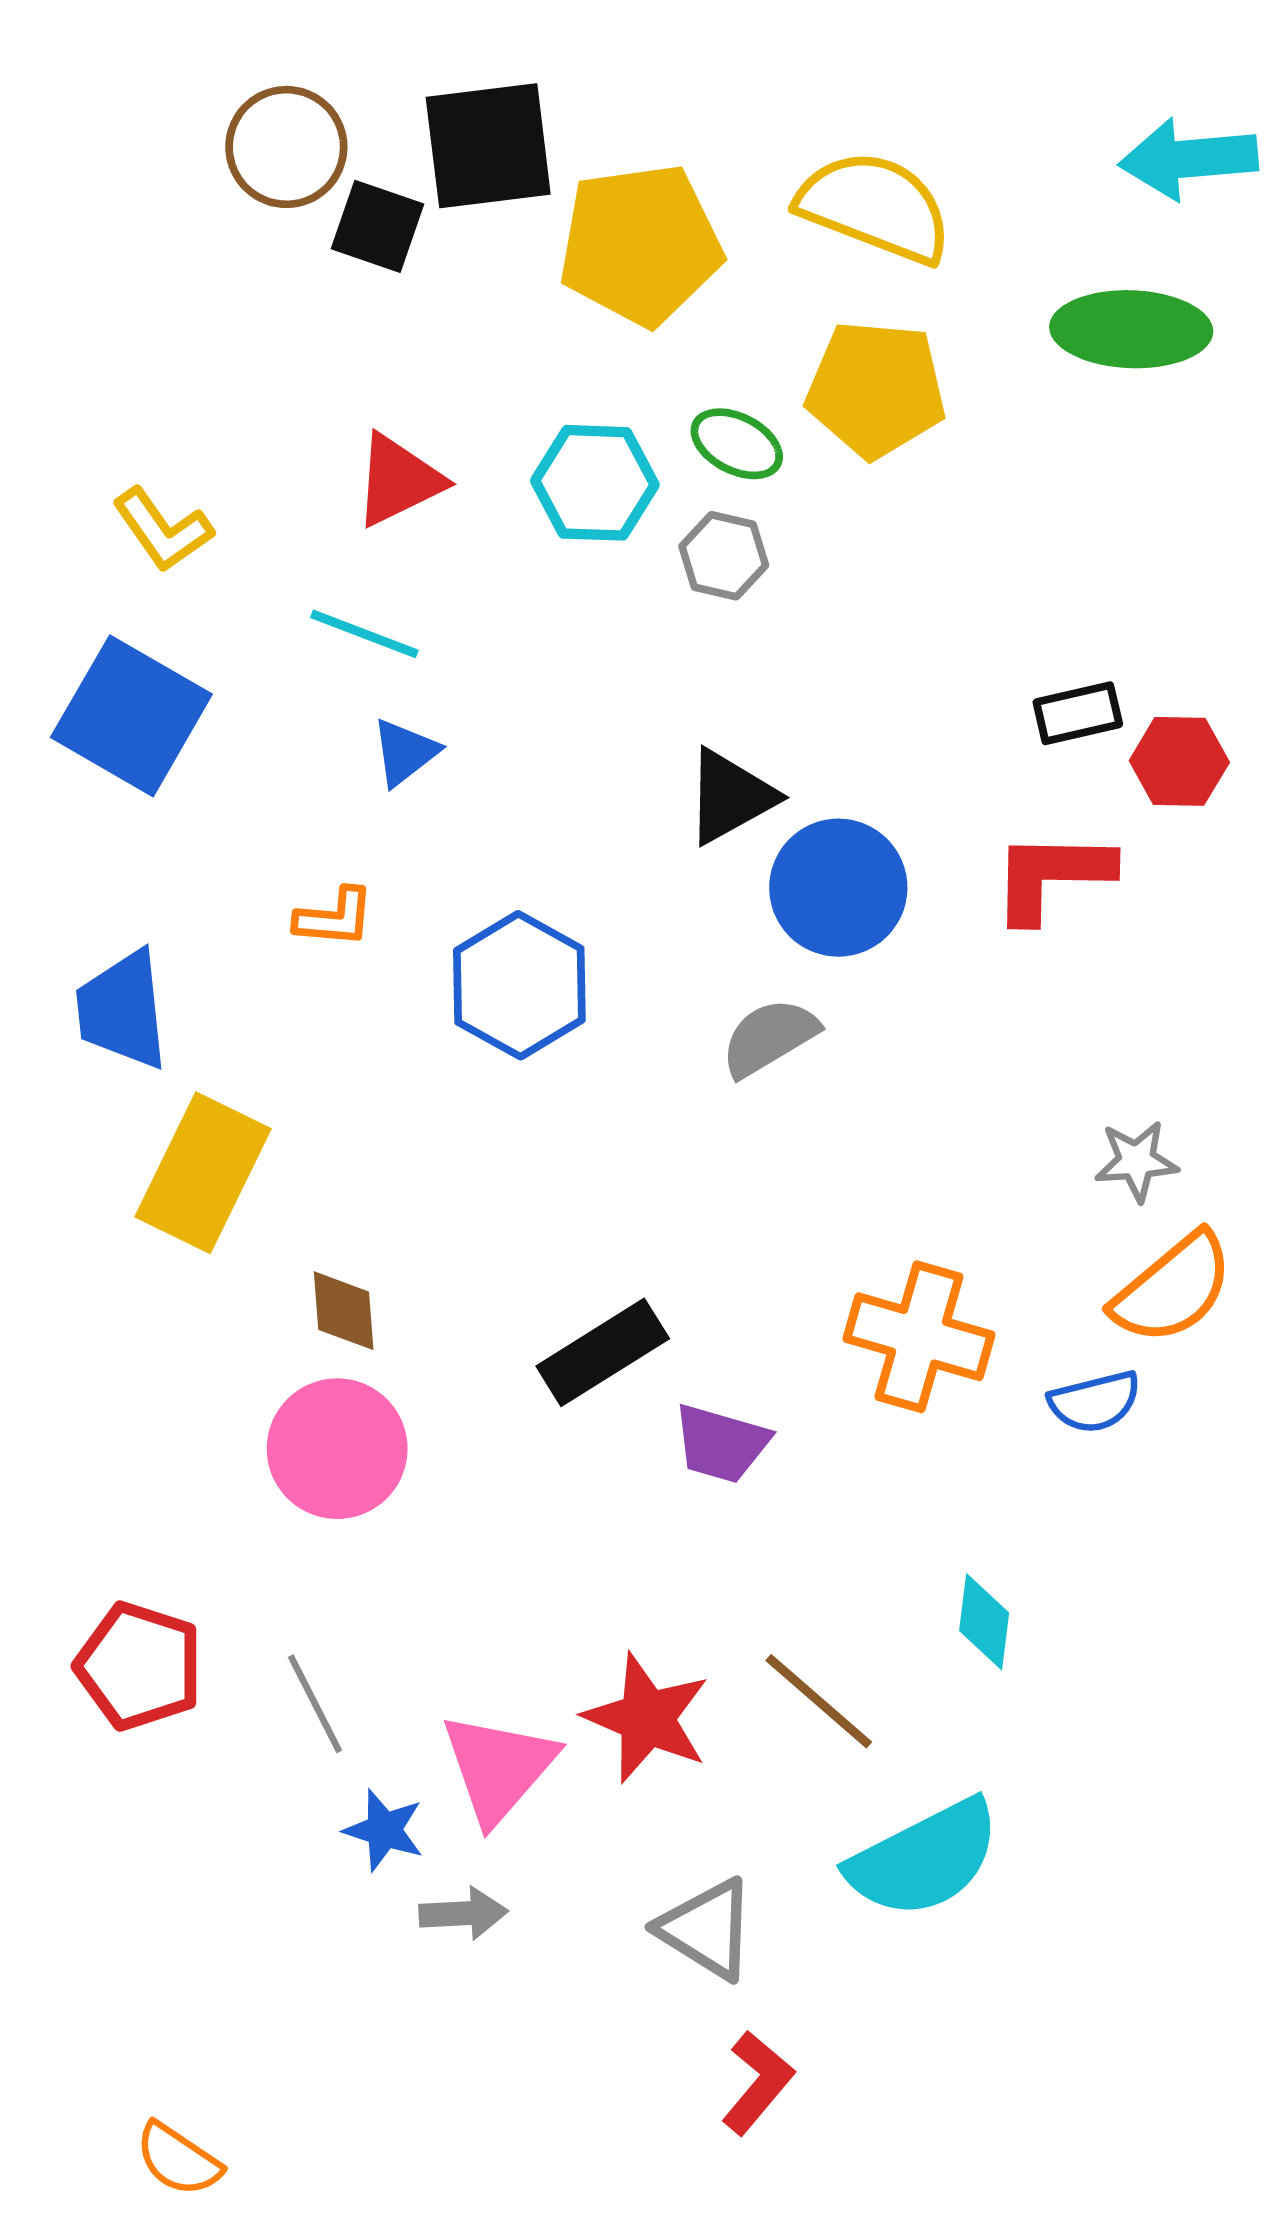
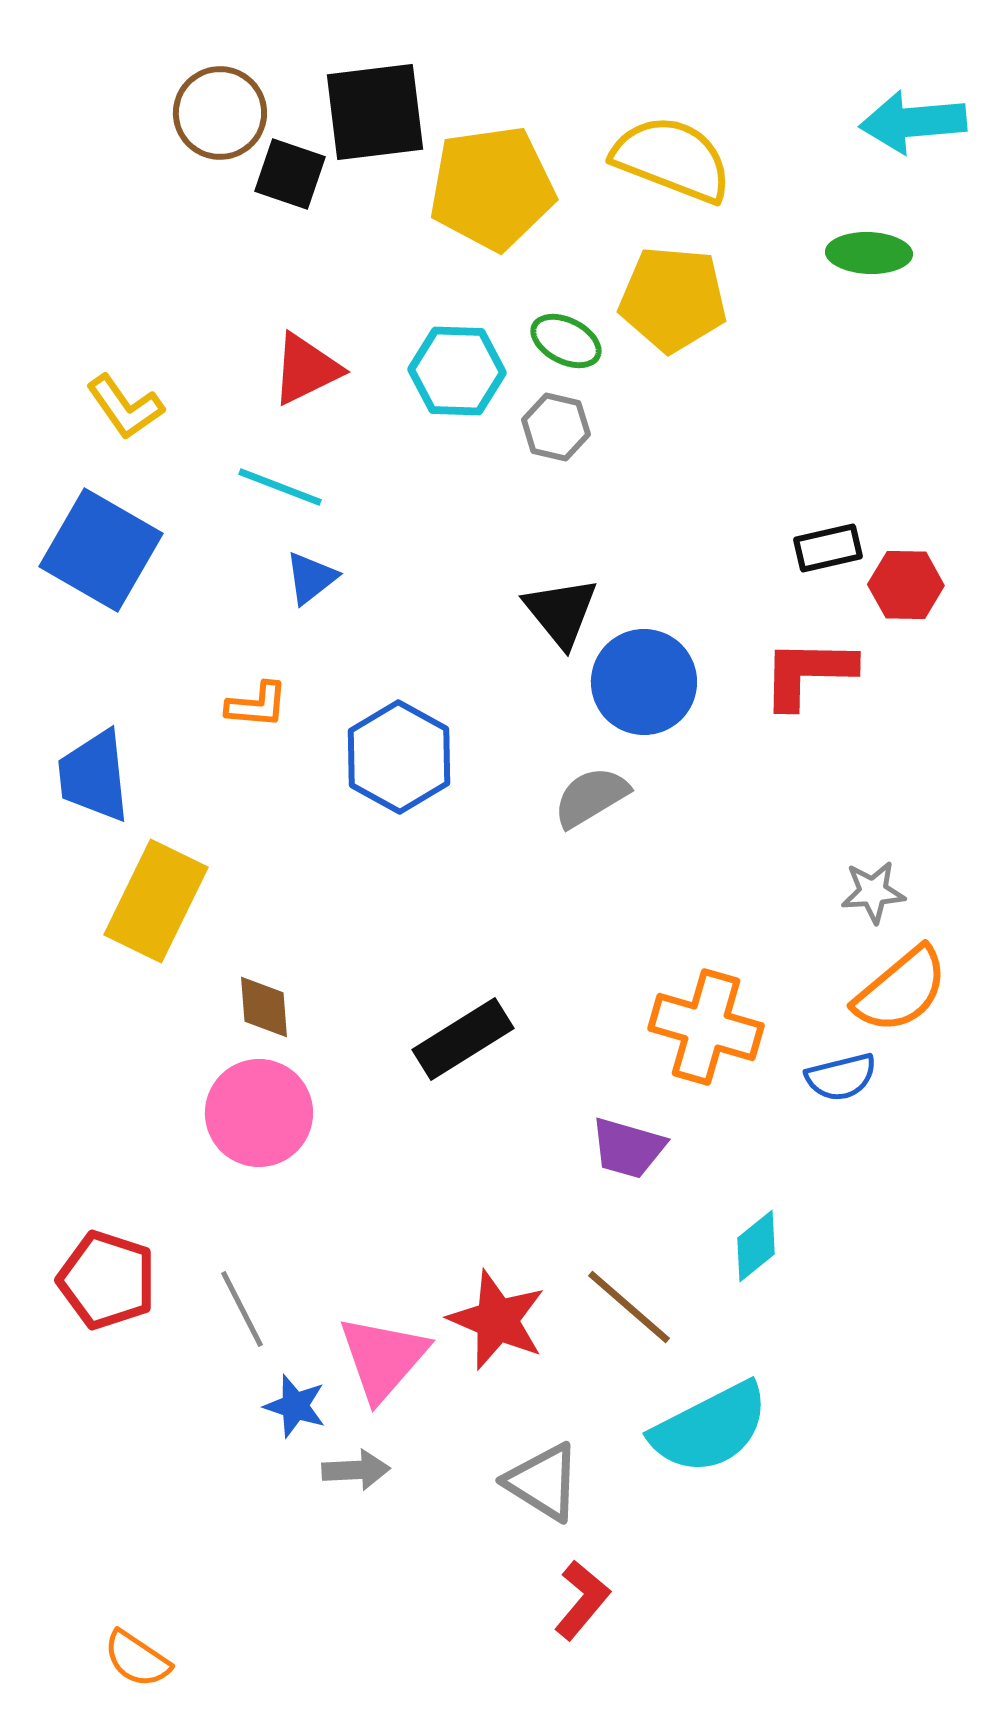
green ellipse: (1131, 329) -> (869, 253), size x0.7
black triangle: (730, 797) -> (561, 612), turned -40
purple trapezoid: (721, 1443) -> (628, 1148), moved
cyan diamond: (984, 1622) -> (756, 1246), turned 44

